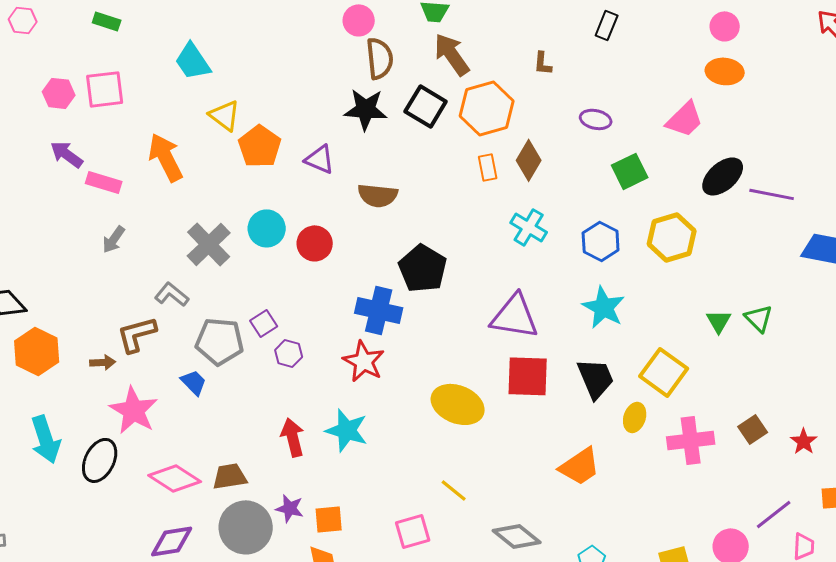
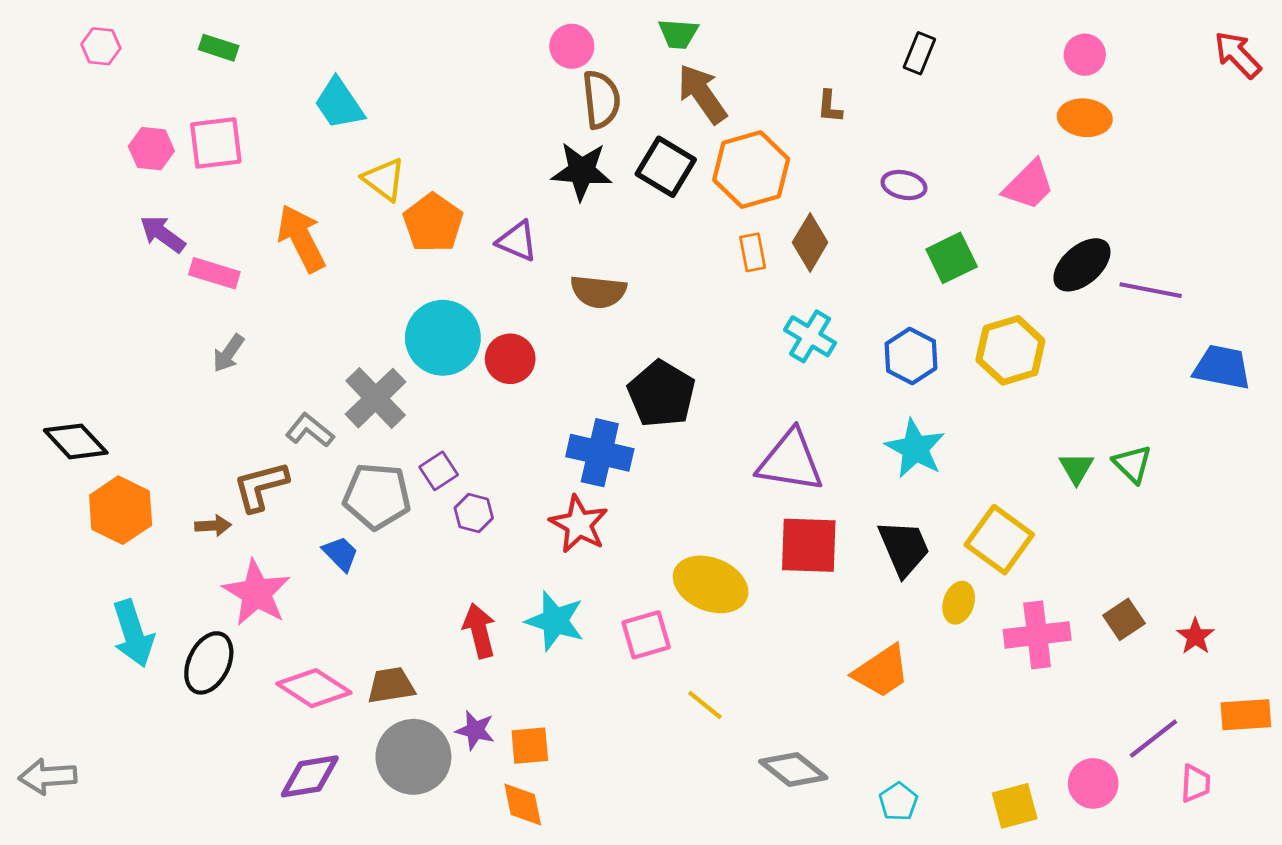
cyan circle: (267, 228) -> (443, 338), size x1.4
gray cross: (209, 244) -> (376, 398), moved
pink square: (413, 531) -> (646, 635), moved

